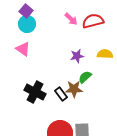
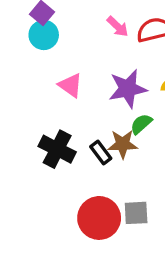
pink triangle: (23, 49) -> (71, 85), moved
purple star: (77, 56) -> (128, 89), size x1.6

